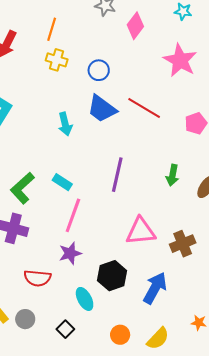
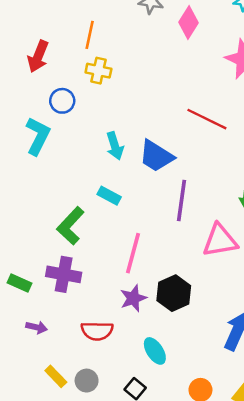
blue circle: (99, 70) -> (62, 101), moved
blue trapezoid: (102, 109) -> (156, 156), moved
cyan rectangle: (62, 182) -> (109, 196), moved
pink triangle: (141, 231) -> (220, 241), moved
black hexagon: (112, 276) -> (174, 293), moved

